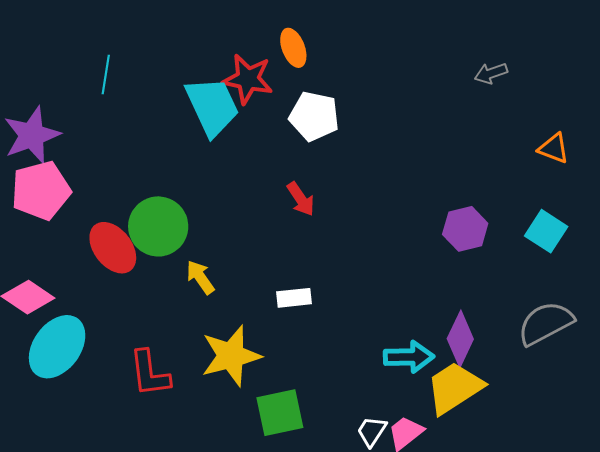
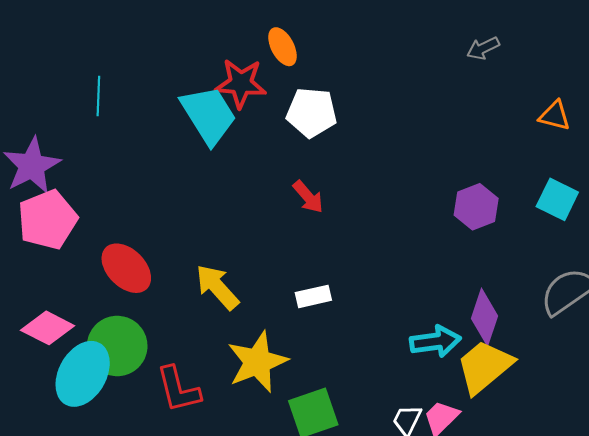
green circle: (158, 226) -> (117, 346), moved
yellow arrow: (200, 277) -> (217, 287), size x1.4

